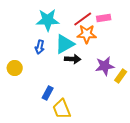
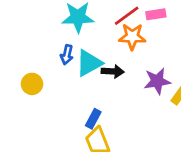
cyan triangle: (65, 44) -> (89, 63), moved
blue rectangle: (48, 93) -> (93, 119), moved

